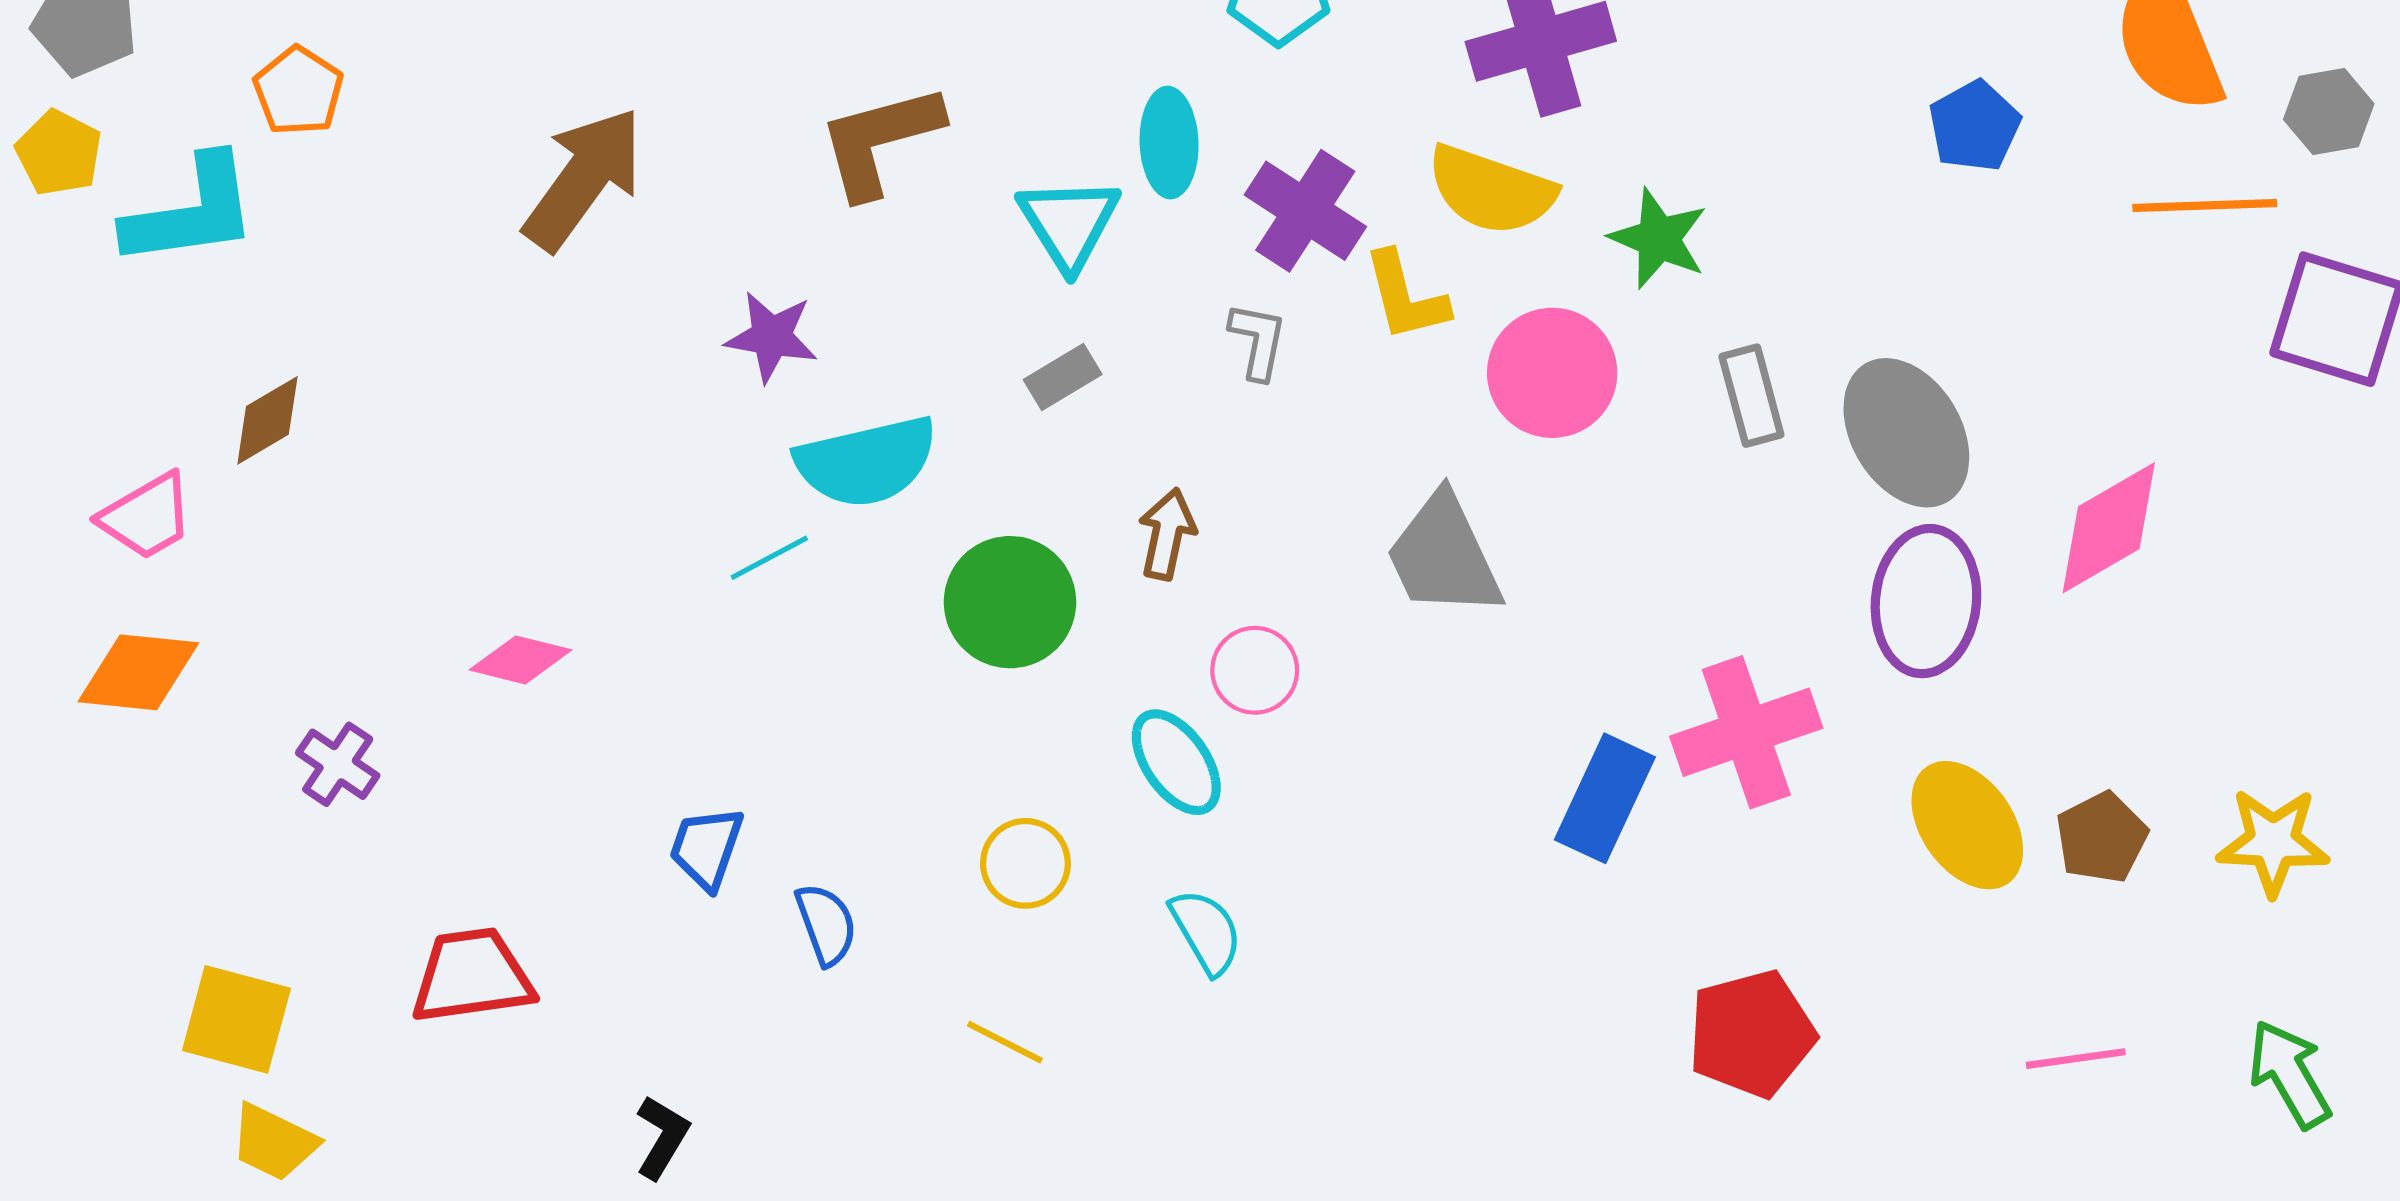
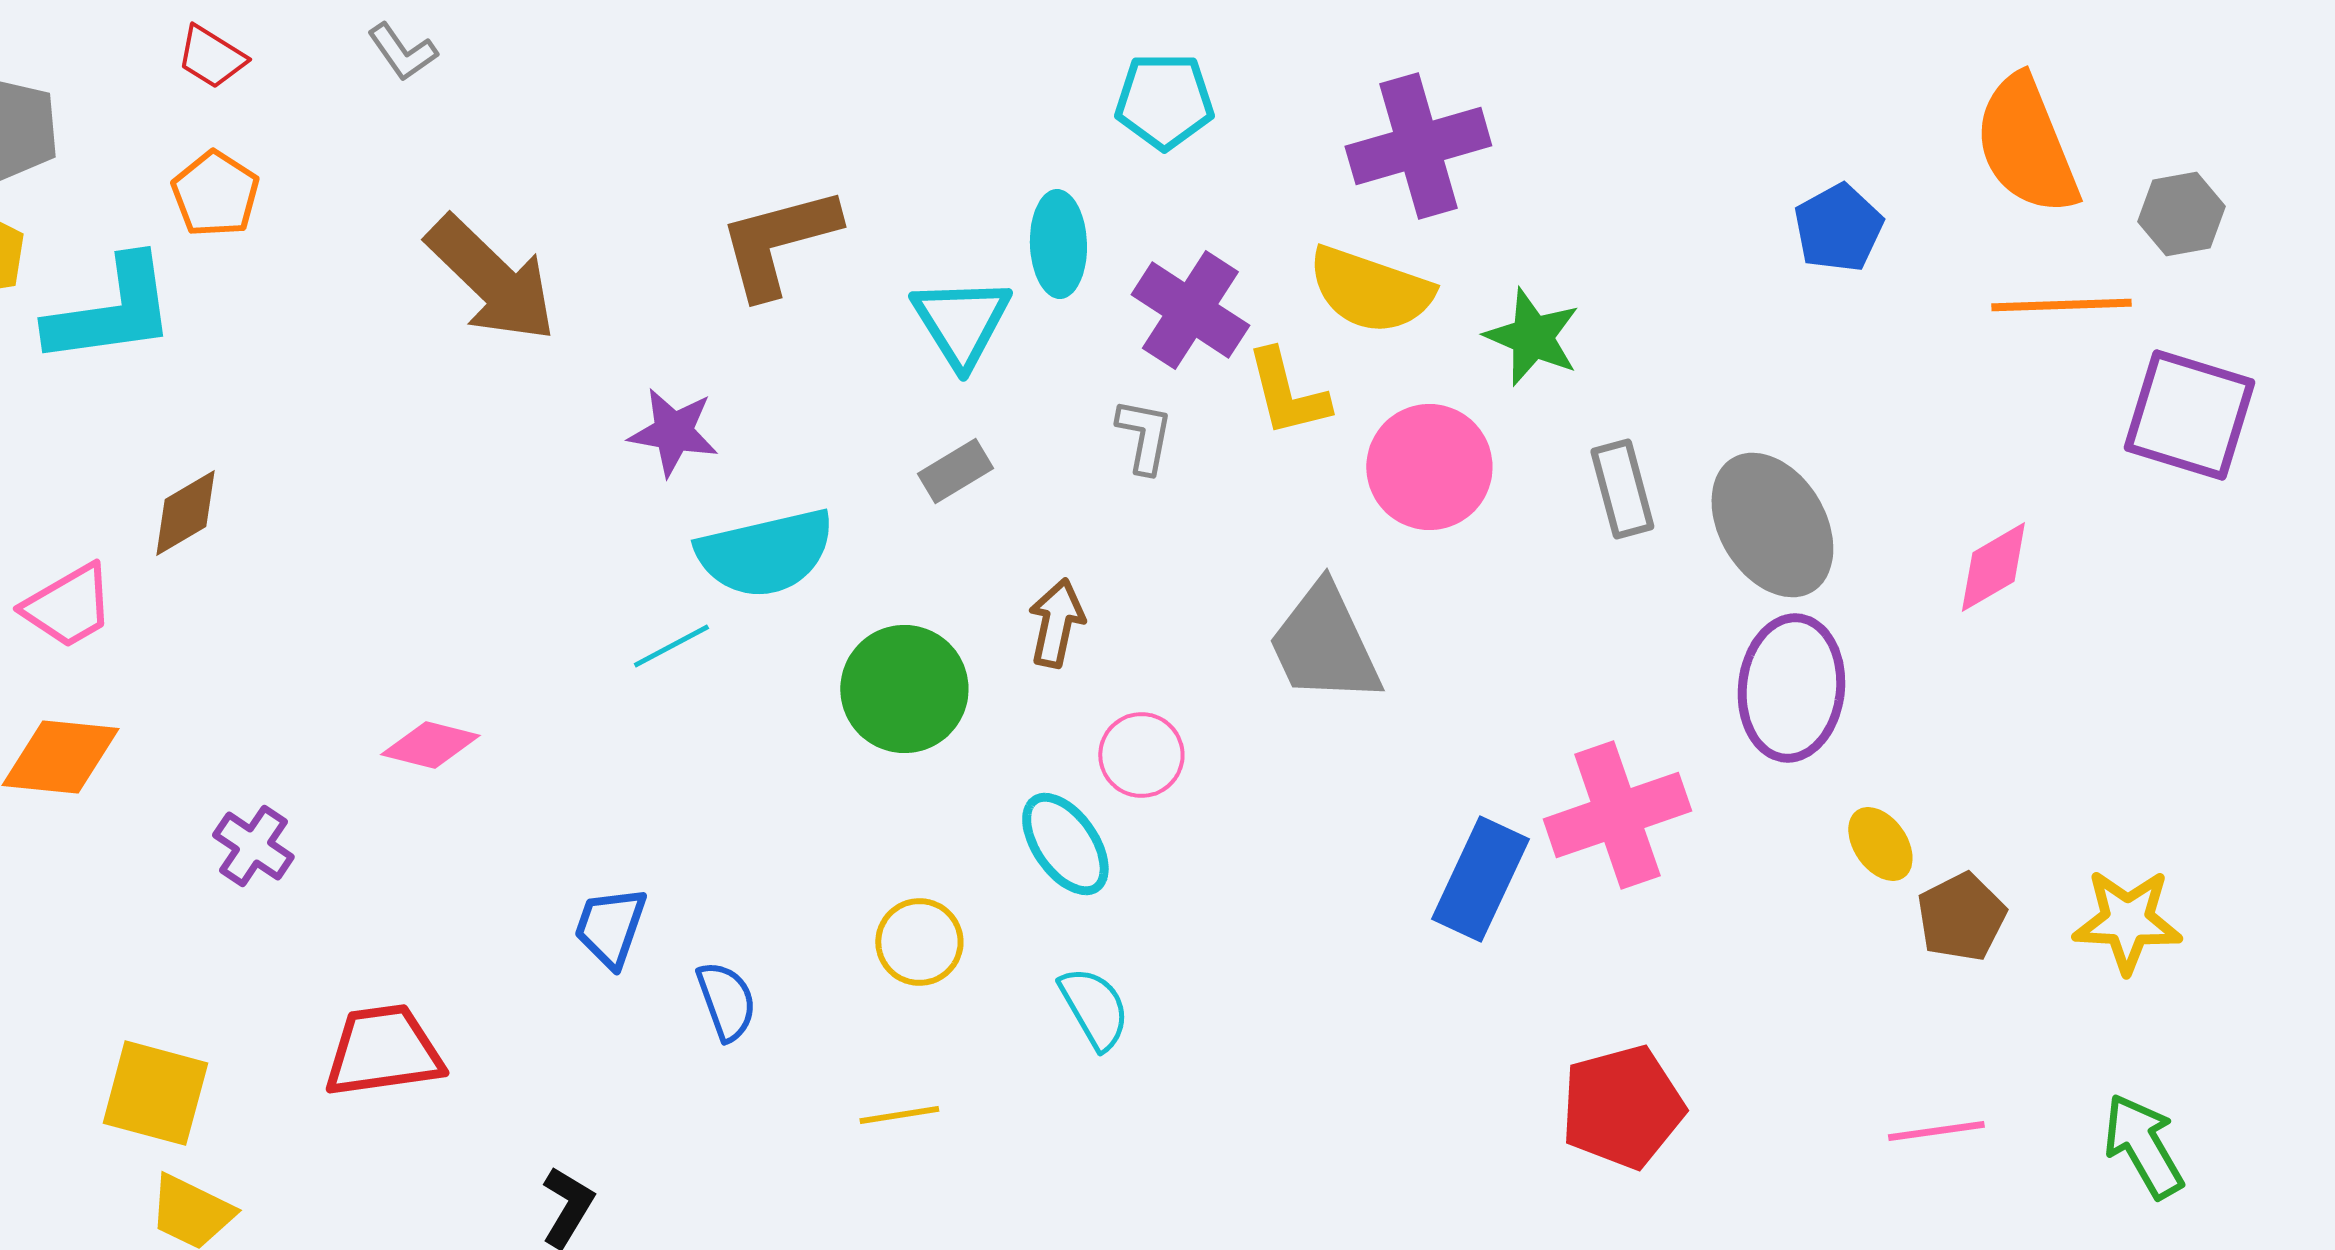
brown arrow: (583, 179) -> (491, 279), turned 98
pink diamond: (2109, 528) -> (1993, 567), moved, size x0.7
yellow ellipse: (1967, 825) -> (1880, 844), moved, size x0.6
yellow line: (1005, 1042) -> (899, 1115), turned -36

